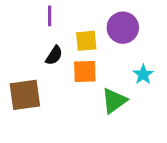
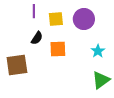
yellow square: (86, 41) -> (56, 19), moved
green triangle: (114, 101) -> (101, 80), moved

